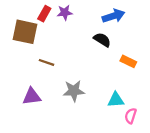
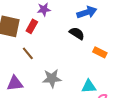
red rectangle: (44, 14) -> (32, 26), moved
brown line: (47, 62) -> (28, 53), turned 32

